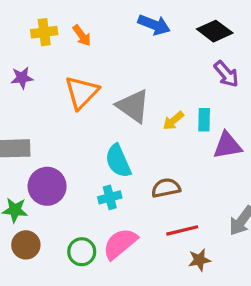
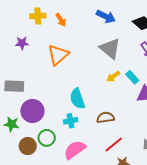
gray triangle: (133, 106) -> (110, 48), moved
cyan rectangle: (204, 120) -> (132, 77), turned -48
red line: (182, 230) -> (114, 144), turned -30
brown circle: (26, 245) -> (28, 146), moved
green circle: (82, 252) -> (47, 138), moved

